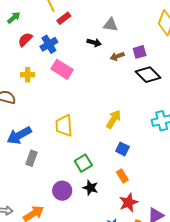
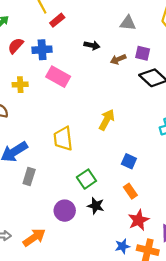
gray triangle: (110, 25) -> (128, 23), moved
blue cross: (49, 44) -> (42, 50), turned 30
purple square: (140, 52) -> (143, 53), turned 32
yellow arrow: (114, 119) -> (107, 120), moved

